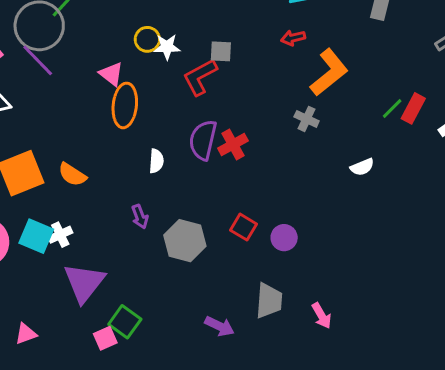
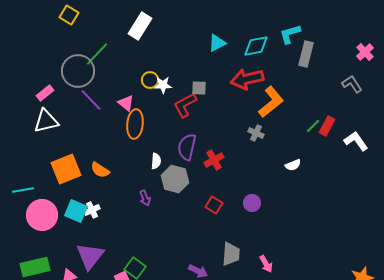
red arrow: (293, 38) -> (247, 79), size x2.0
purple line: (38, 60) -> (91, 100), moved
red cross: (233, 144) -> (214, 160), moved
purple circle: (284, 238) -> (252, 203), moved
gray hexagon: (185, 241) -> (175, 179), moved
purple triangle: (84, 283) -> (90, 256), moved

